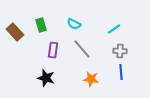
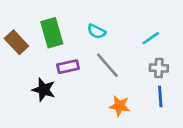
green rectangle: (41, 25) -> (52, 33), size x1.5
purple rectangle: (53, 50) -> (68, 67), turned 70
black star: (46, 78) -> (44, 90), moved

